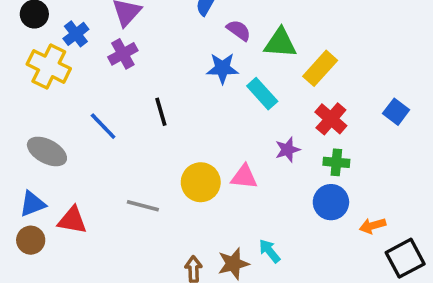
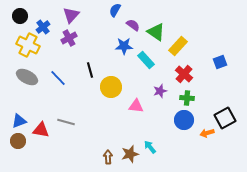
green triangle: (280, 43) -> (156, 32), turned 30
blue square: (396, 112) -> (220, 62), moved, turned 32
gray ellipse: (47, 151) -> (27, 77), moved
yellow circle: (201, 182) -> (111, 87), moved
gray line: (143, 206) -> (66, 122), moved
black square: (405, 258) -> (225, 118), moved

